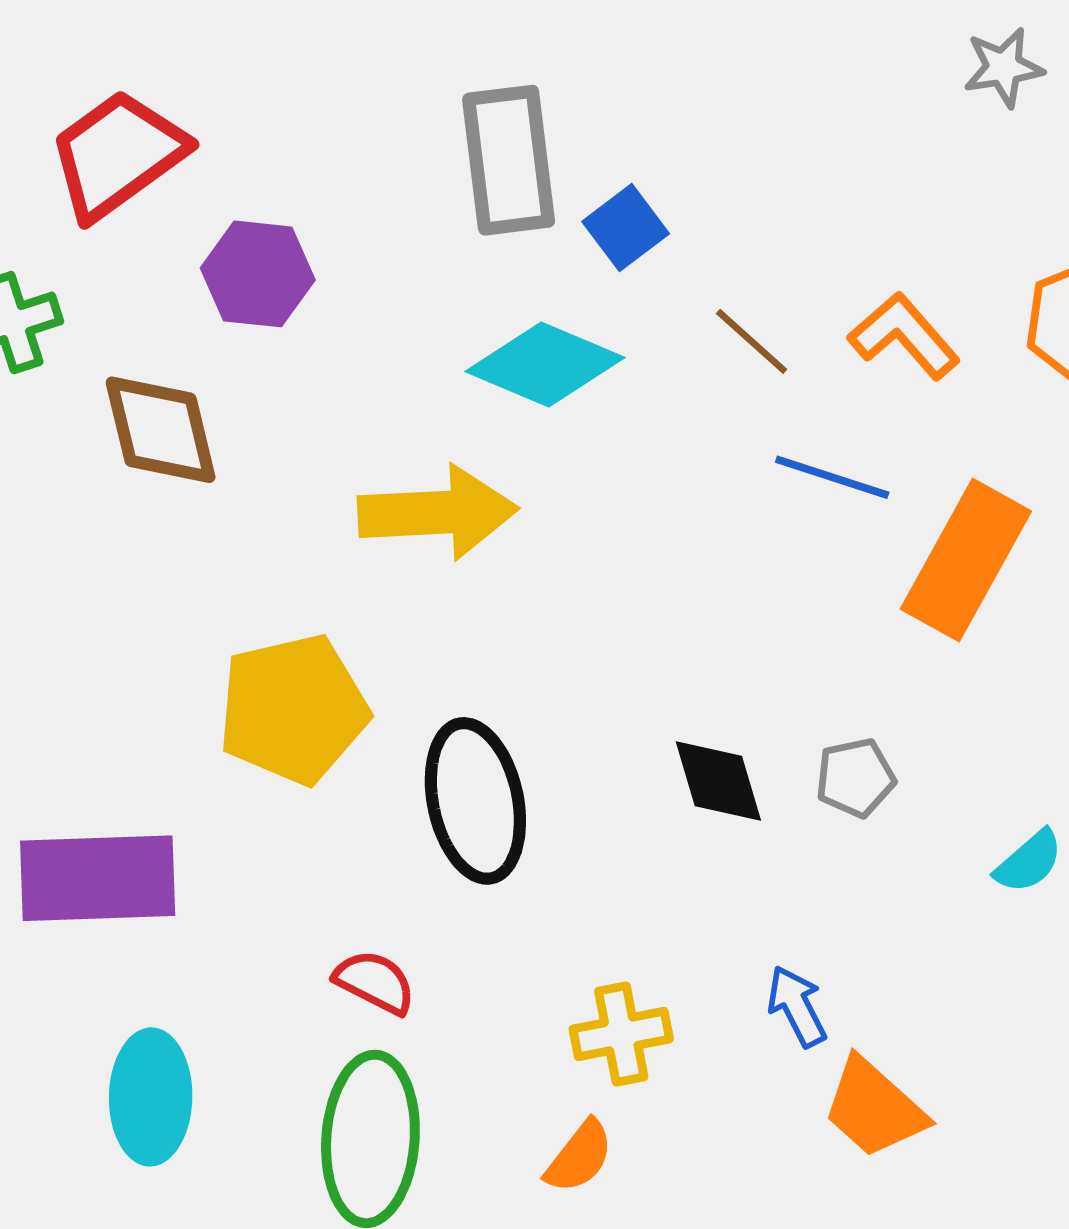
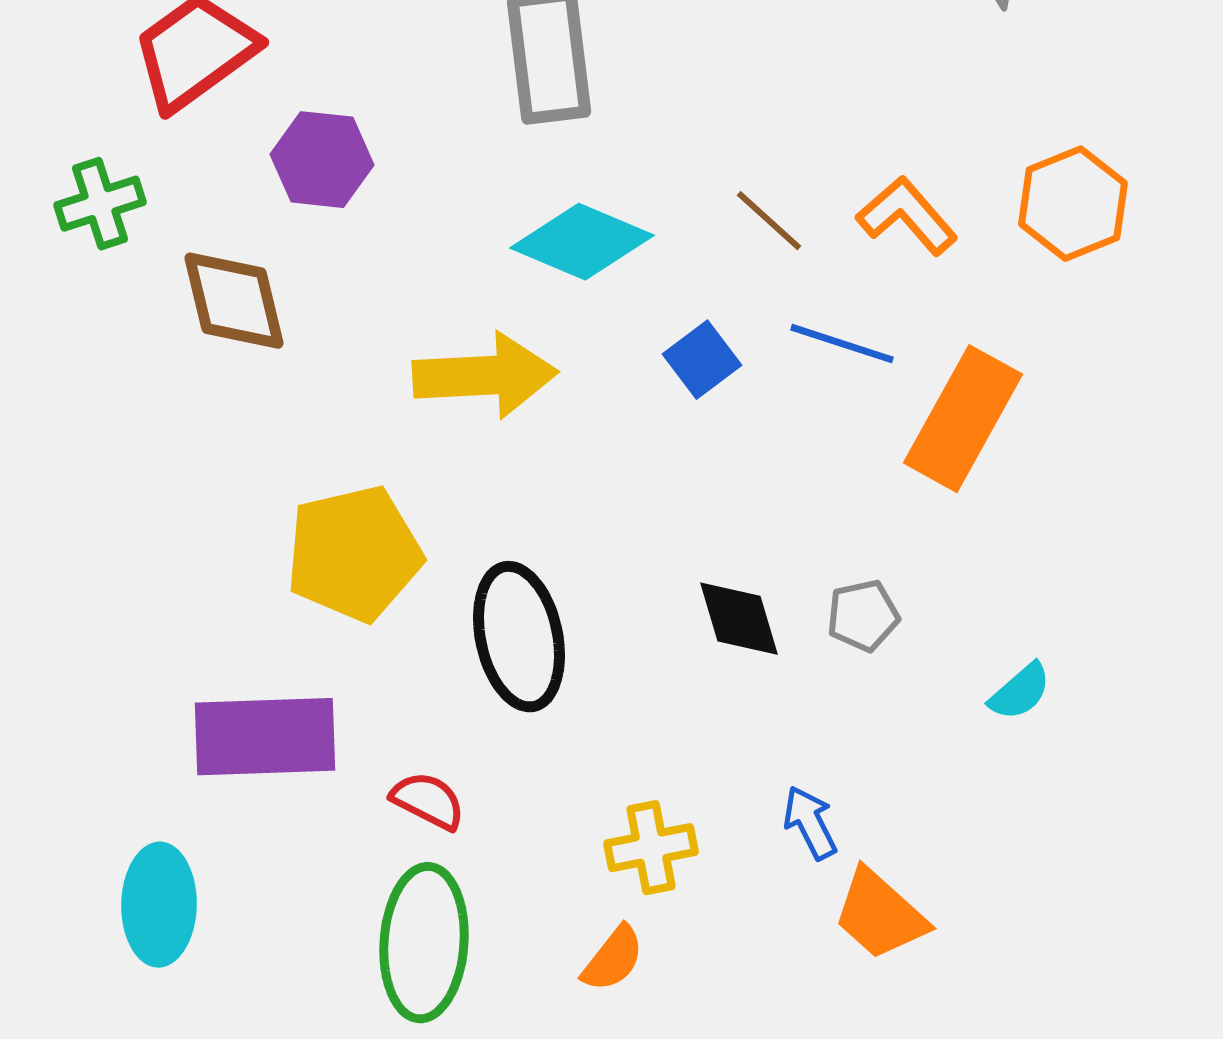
blue square: (626, 228) -> (702, 360), moved
purple rectangle: (98, 878) -> (265, 737), moved
cyan ellipse: (151, 1097) -> (159, 905), moved

